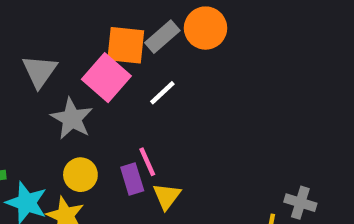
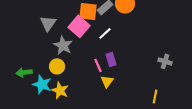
yellow circle: (80, 175) -> (57, 66), moved
purple rectangle: (132, 179) -> (111, 59), moved
gray cross: (300, 203) -> (165, 61), moved

